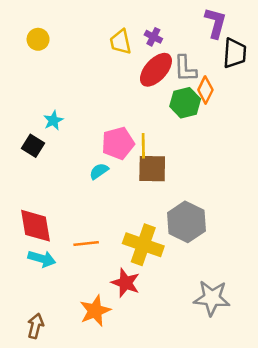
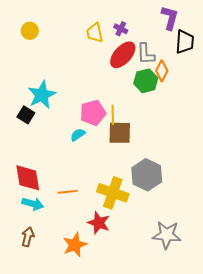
cyan star: (53, 120) -> (42, 95), size x1.8
brown arrow: (36, 326) -> (28, 237), moved

